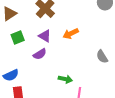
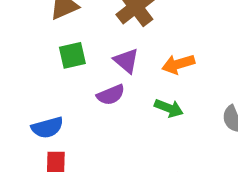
green arrow: (65, 79) -> (169, 108), moved

